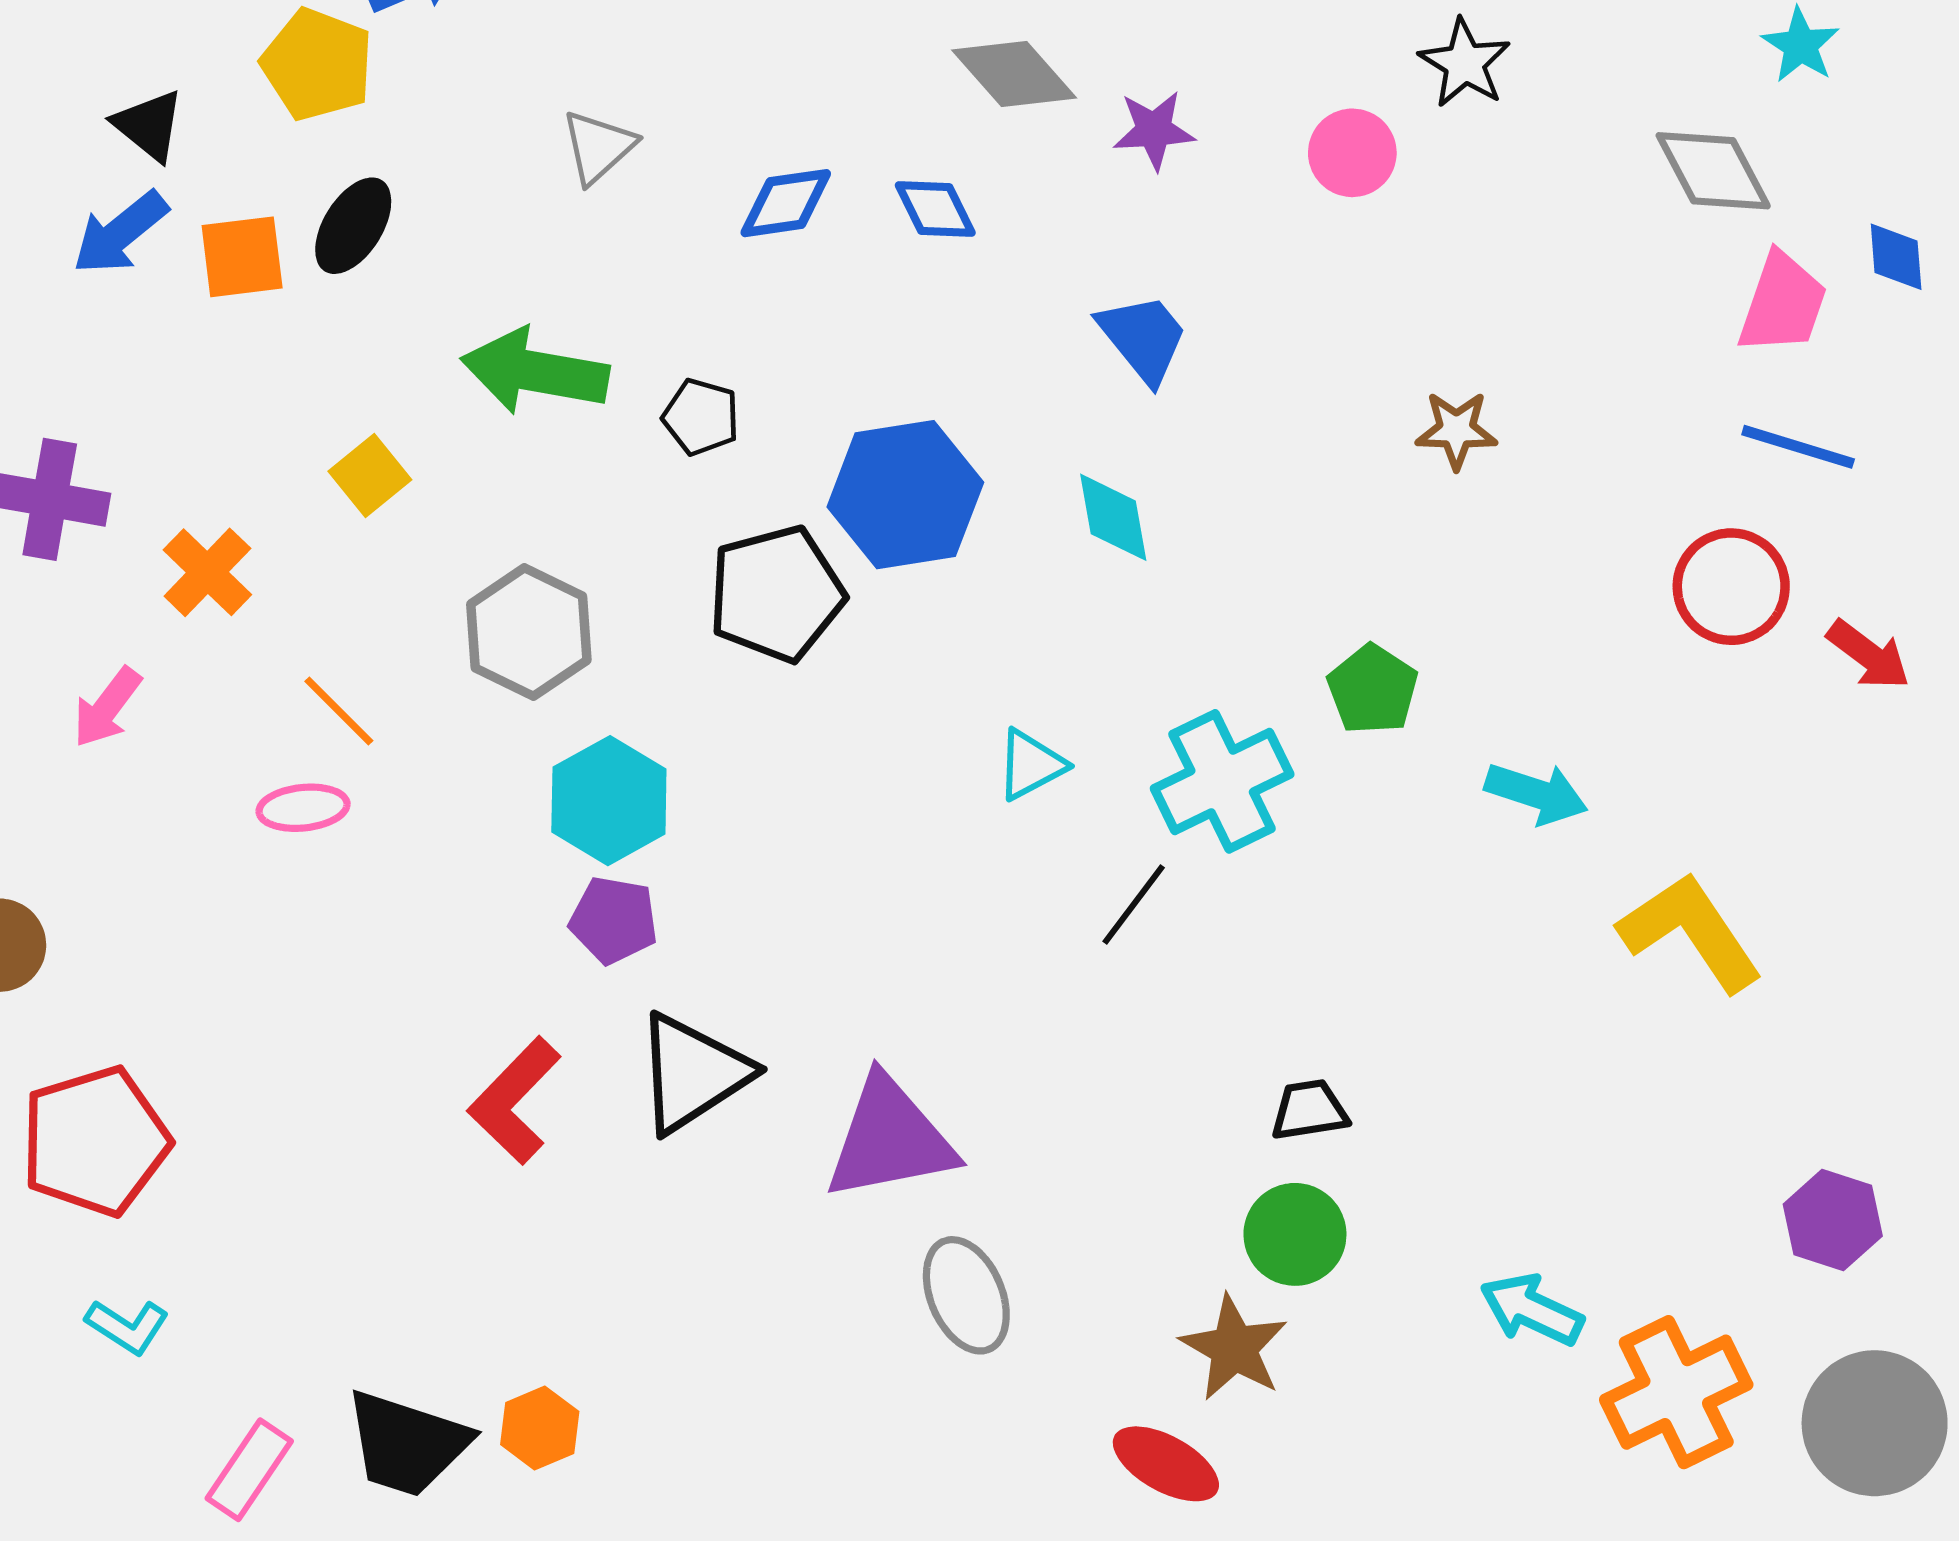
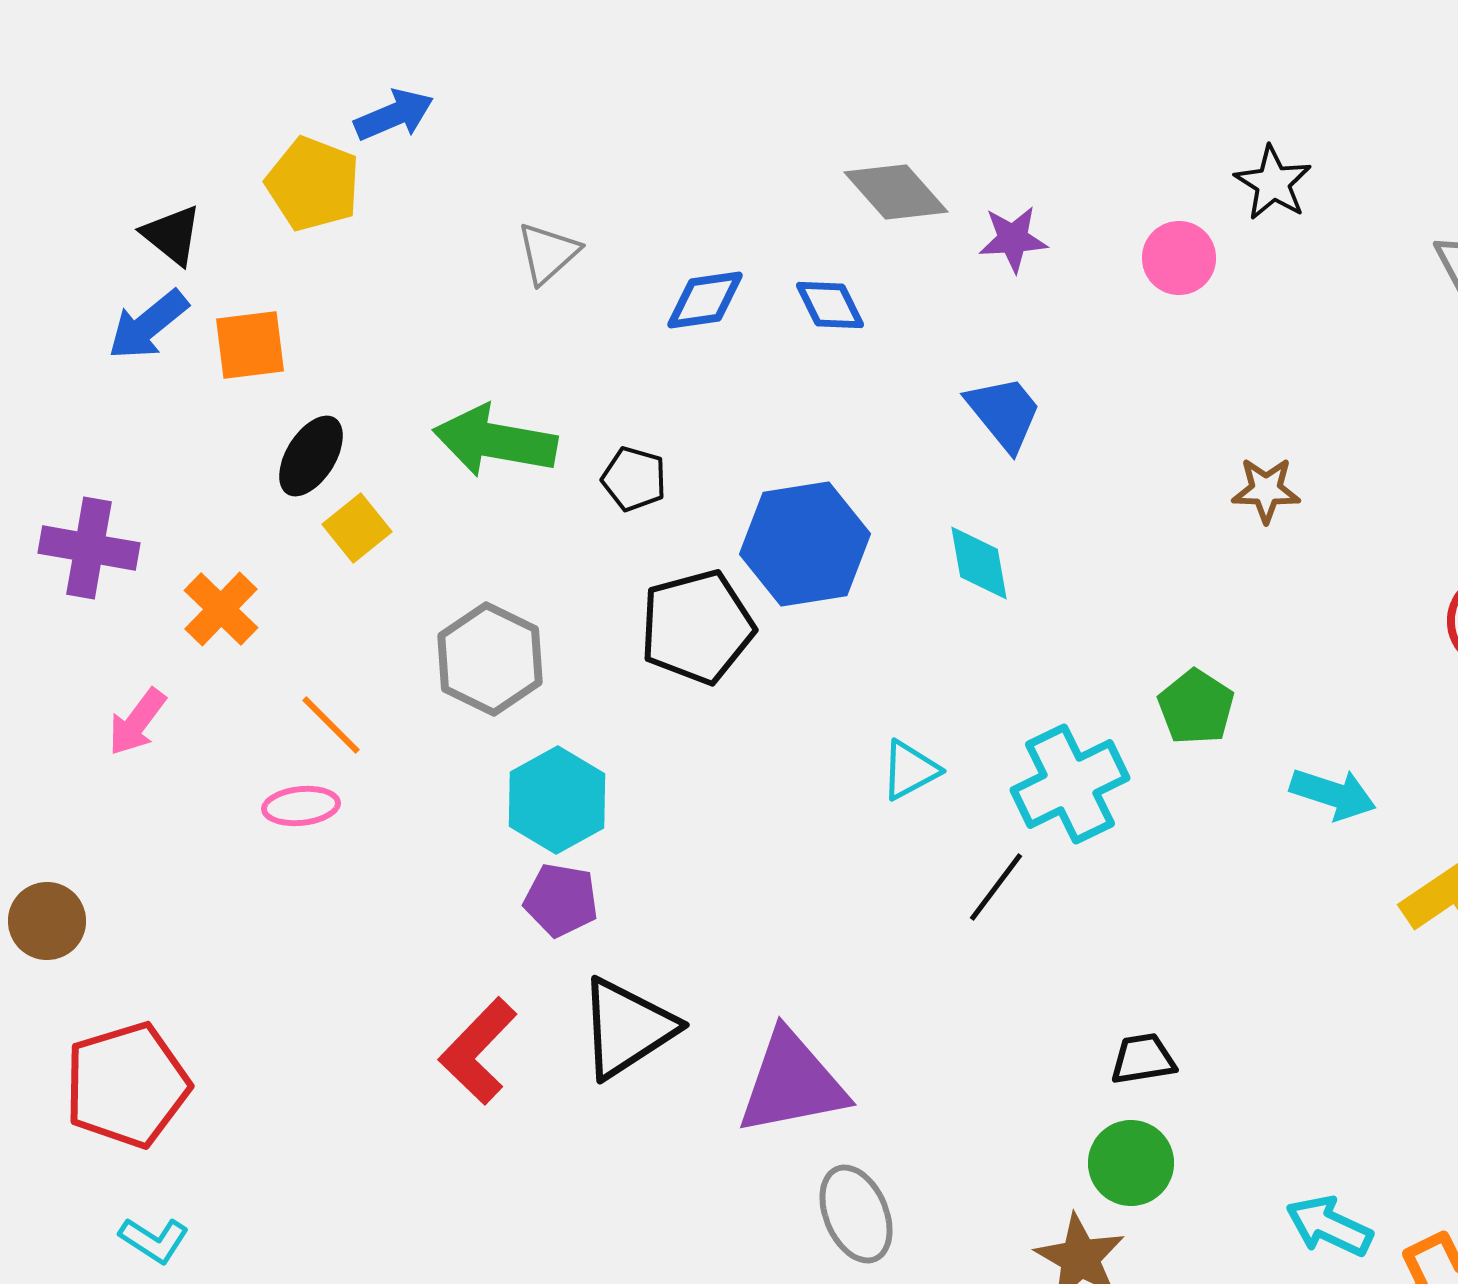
black ellipse: (353, 226) -> (311, 456), moved

